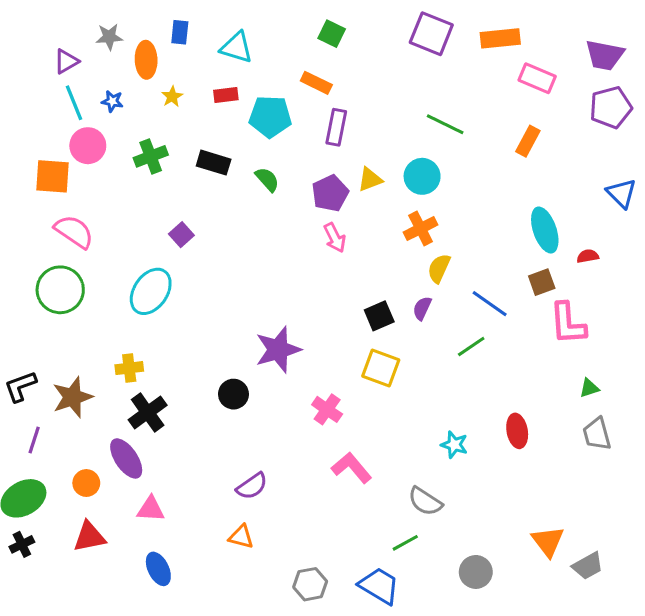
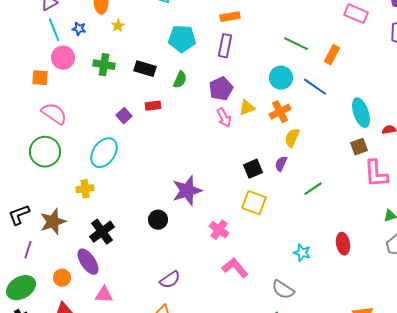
orange rectangle: (316, 83) -> (230, 17), moved, turned -36
red rectangle: (226, 95) -> (153, 106), moved
orange rectangle: (528, 141) -> (332, 55), moved
green cross: (151, 156) -> (104, 65), turned 30
orange square: (53, 176) -> (40, 78), size x0.7
green semicircle: (267, 179) -> (180, 80), turned 66
yellow triangle: (370, 179) -> (247, 108), moved
blue line: (490, 304) -> (315, 87), moved
yellow cross: (129, 368) -> (85, 189), moved

